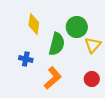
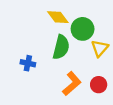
yellow diamond: (34, 24) -> (58, 17), moved, turned -45
orange L-shape: (53, 78) -> (72, 84), moved

